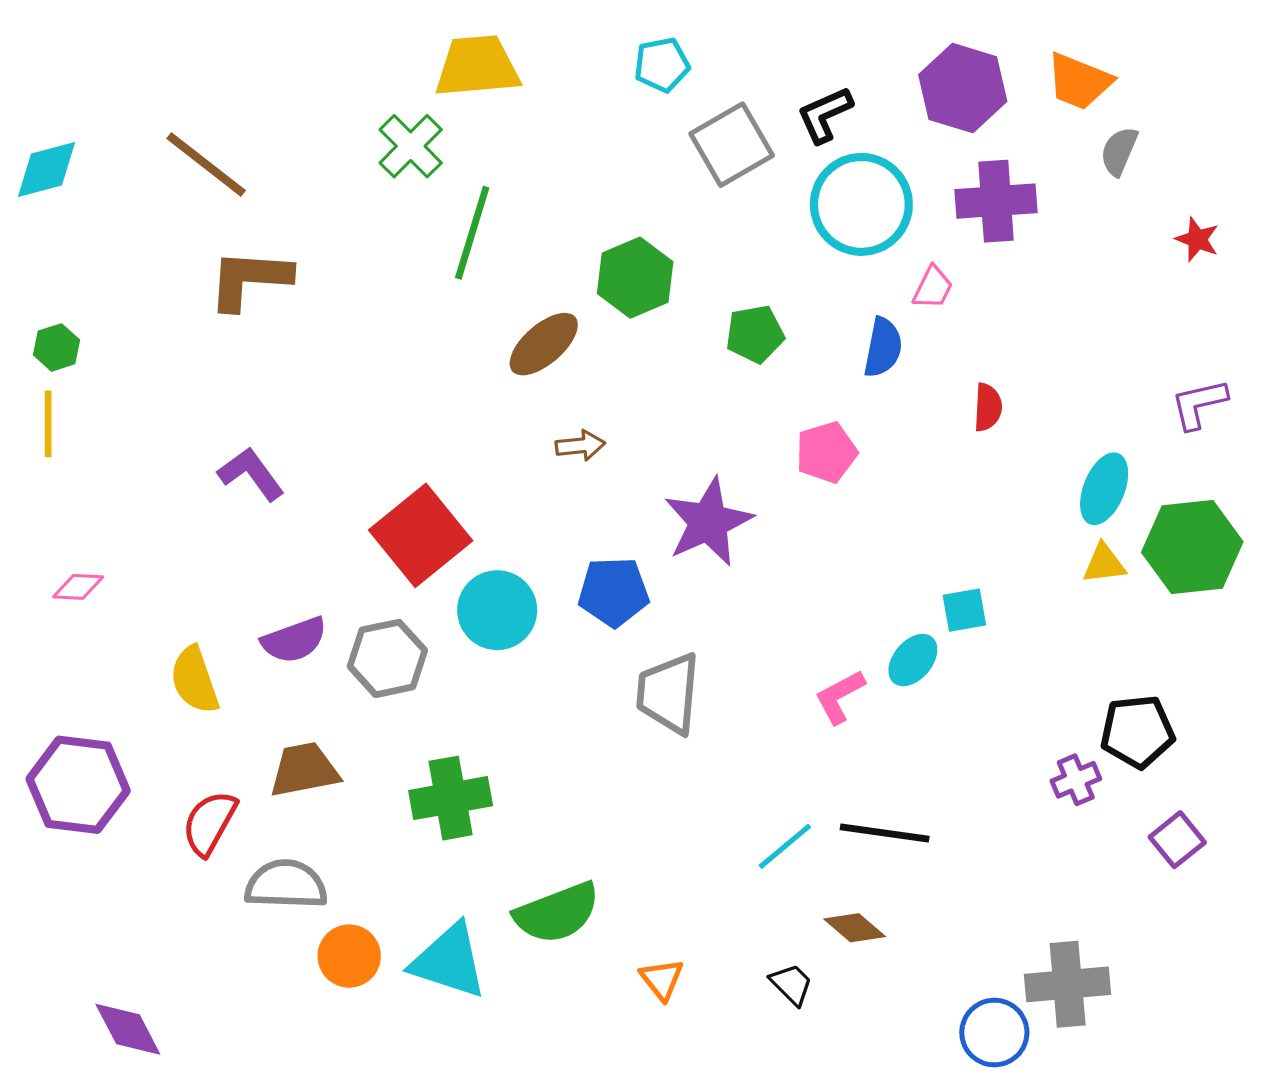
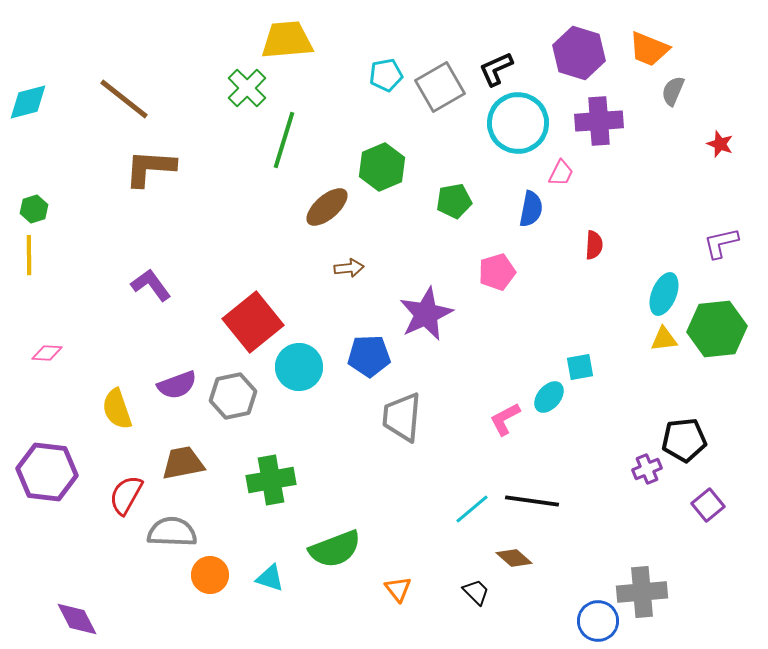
cyan pentagon: (662, 65) -> (386, 75), moved
cyan triangle: (449, 961) -> (270, 578), size x0.6

